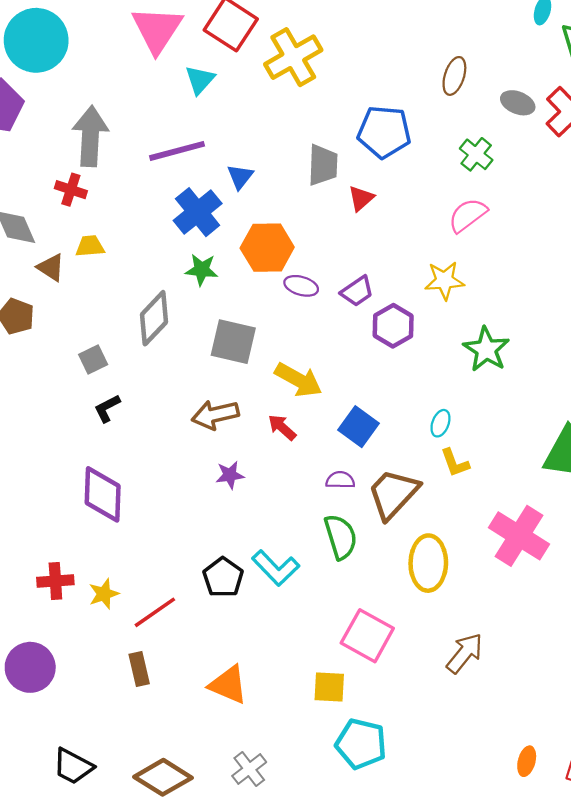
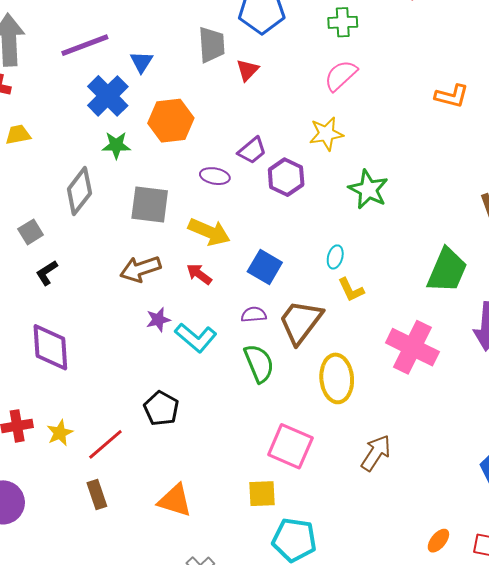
green cross: (476, 154) -> (343, 22), turned -36
purple ellipse: (301, 286) -> (215, 176), moved
cyan L-shape: (276, 568) -> (196, 338), moved
orange ellipse: (527, 761) -> (438, 541), turned 30

